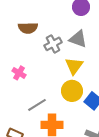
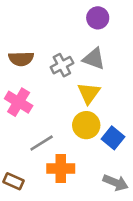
brown semicircle: (28, 28) -> (21, 59), moved
pink cross: (19, 73) -> (19, 102), size x1.5

